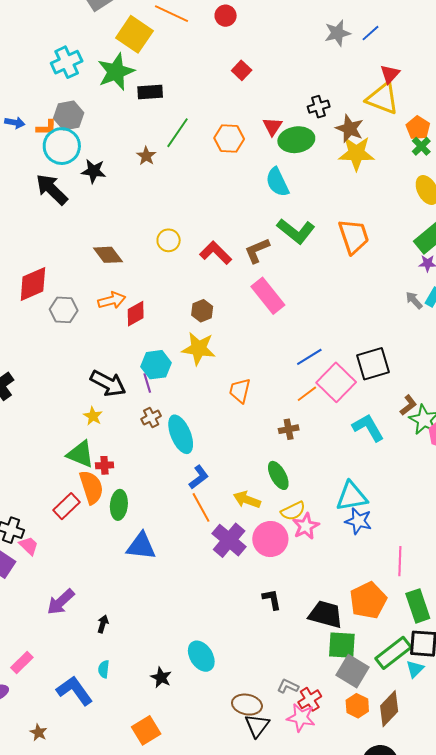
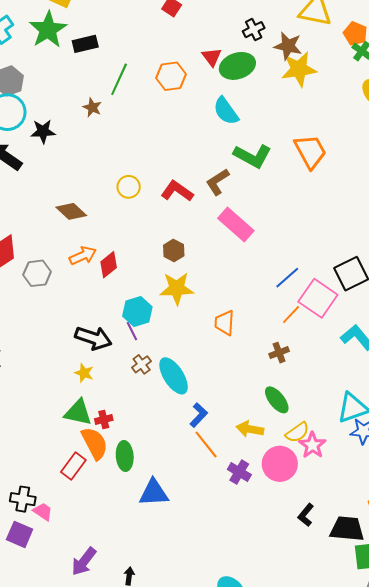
purple cross: (229, 540) -> (239, 472), size x0.7
black L-shape: (272, 599) -> (306, 515), moved, turned -120

